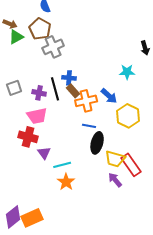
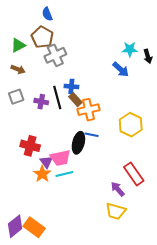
brown arrow: (10, 24) -> (18, 69), moved
cyan star: (127, 72) -> (130, 49), moved
blue arrow: (109, 96) -> (121, 69), moved
pink trapezoid: (37, 116) -> (60, 158), moved
black ellipse: (97, 143) -> (78, 143), moved
yellow trapezoid: (115, 159) -> (116, 211), moved
orange star: (66, 182) -> (42, 174), moved
orange rectangle: (32, 218) -> (34, 227), turned 60

